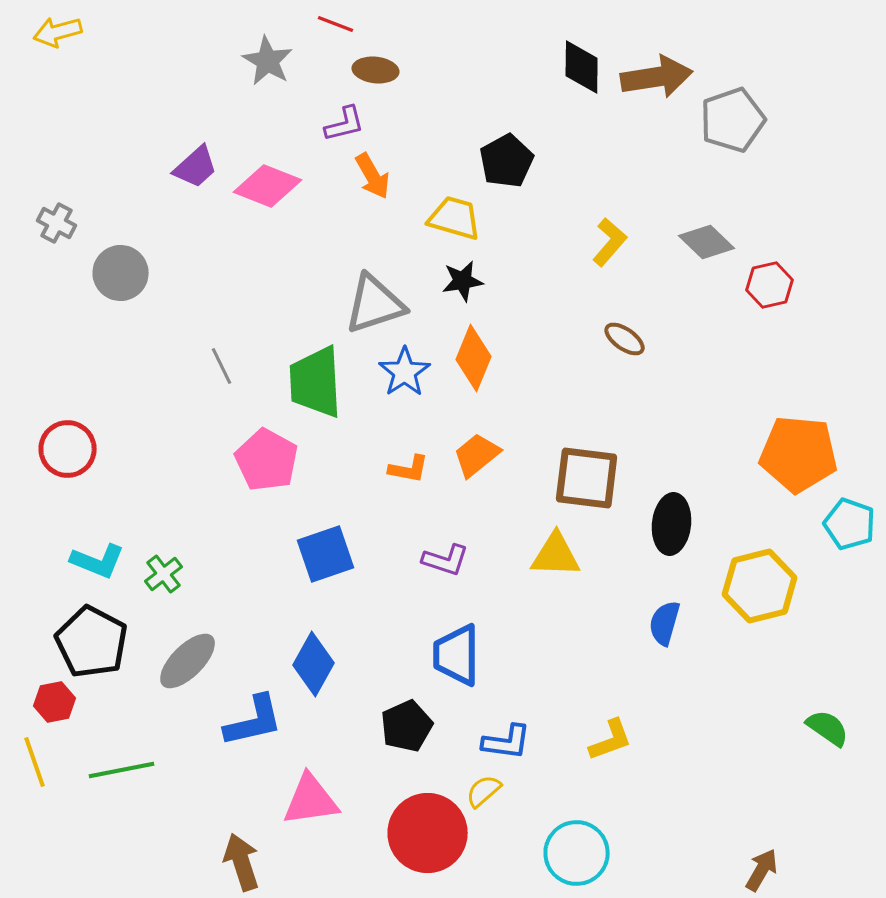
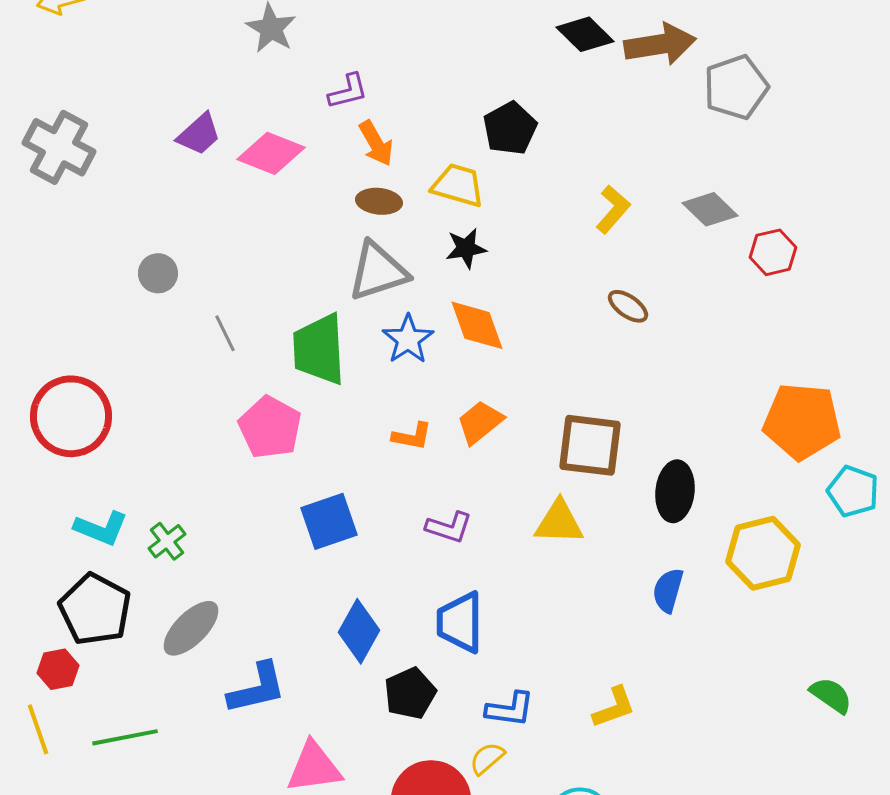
black diamond: (582, 67) -> (585, 34), turned -46
brown ellipse: (376, 70) -> (379, 201), moved
gray cross: (57, 223) -> (59, 147), moved, size x1.8
gray circle: (121, 273) -> (158, 273), moved, size x0.7
orange diamond: (474, 358) -> (477, 325), turned -42
red circle: (68, 449) -> (71, 416), size x1.4
blue diamond: (314, 664) -> (359, 631), moved

